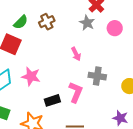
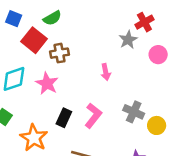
brown cross: (47, 22) -> (59, 53), moved
gray cross: (97, 76) -> (134, 112), moved
black rectangle: (52, 100) -> (64, 118), turned -63

